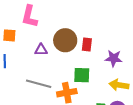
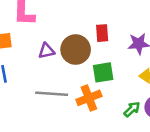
brown circle: (65, 40) -> (76, 50), moved

